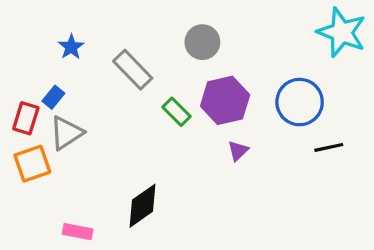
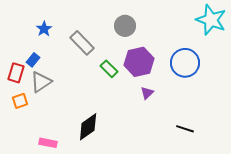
black line: (329, 147) -> (185, 129), moved, turned 30
orange square: (32, 164) -> (20, 101), size x0.7

